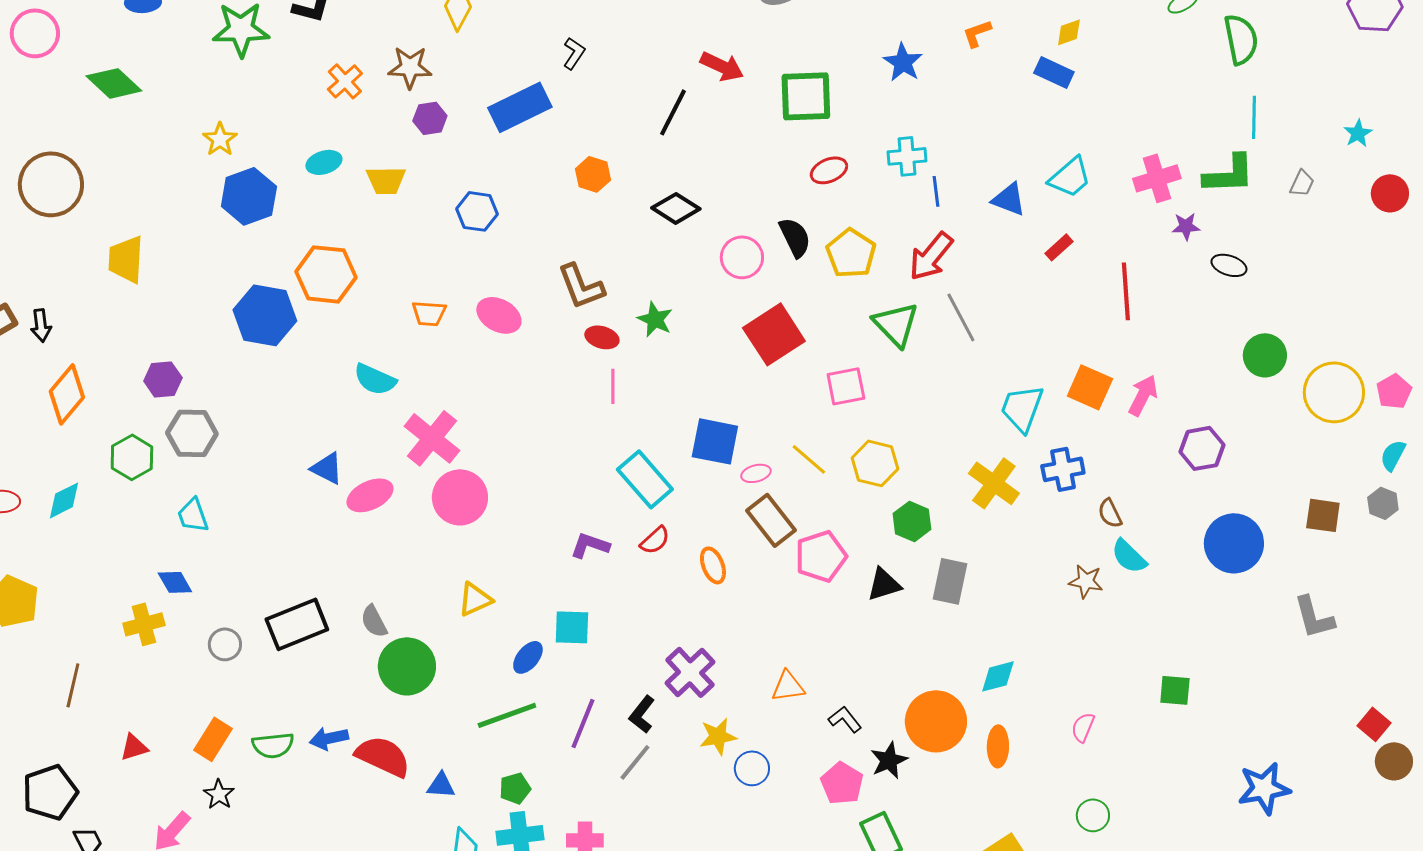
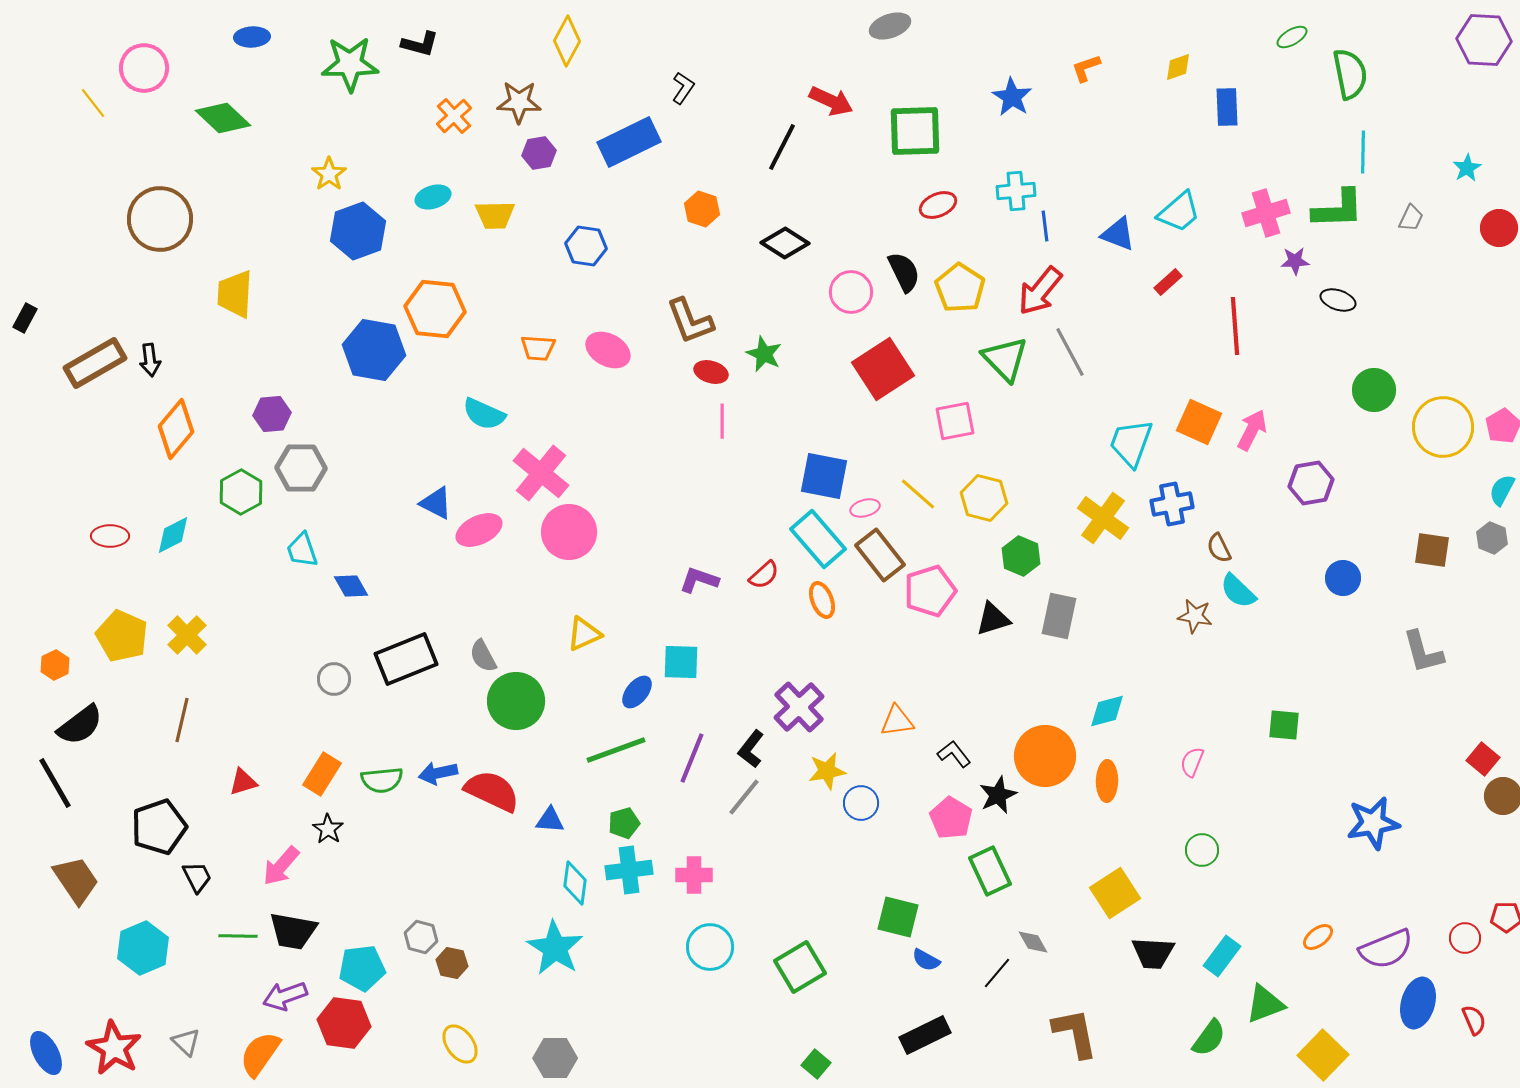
blue rectangle: (1054, 72) -> (1227, 107), moved, turned 63
cyan rectangle: (645, 479) -> (818, 539), moved
blue circle: (1234, 543) -> (1343, 578), size x0.6
blue diamond: (175, 582) -> (351, 586), moved
yellow cross: (144, 624) -> (187, 635), moved, turned -30

